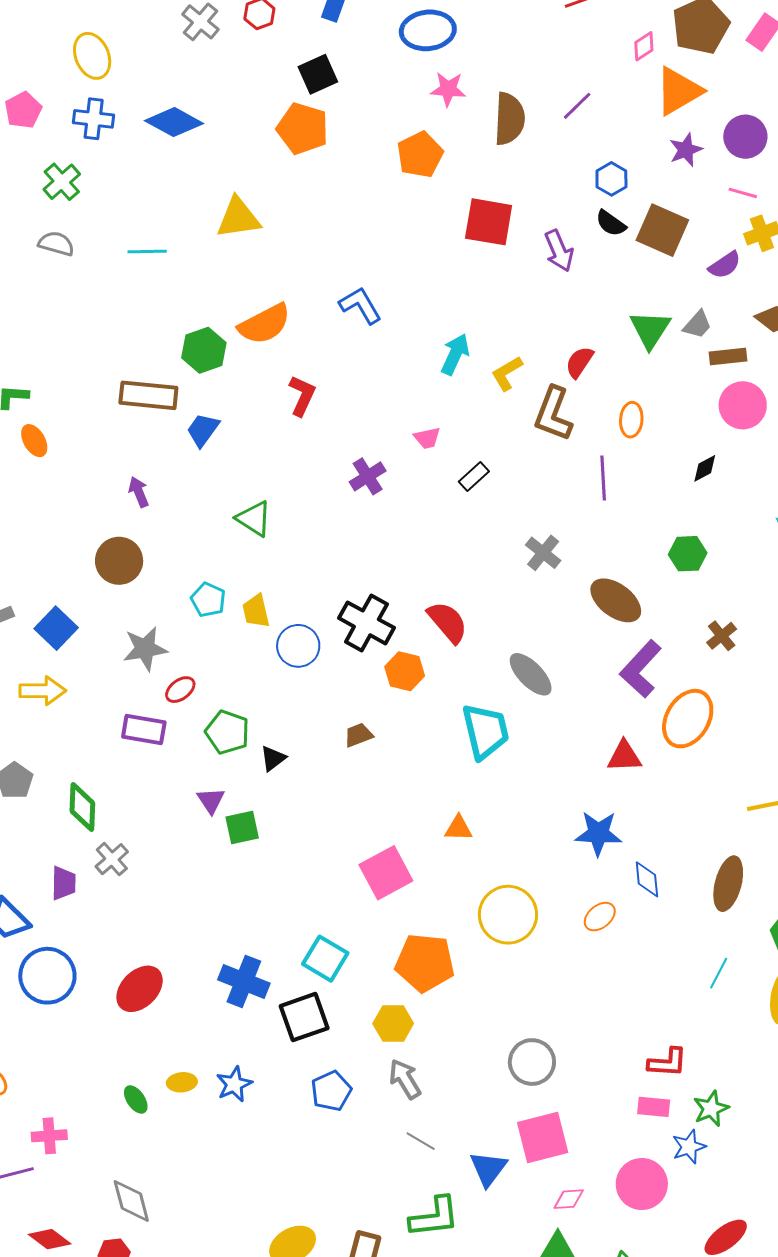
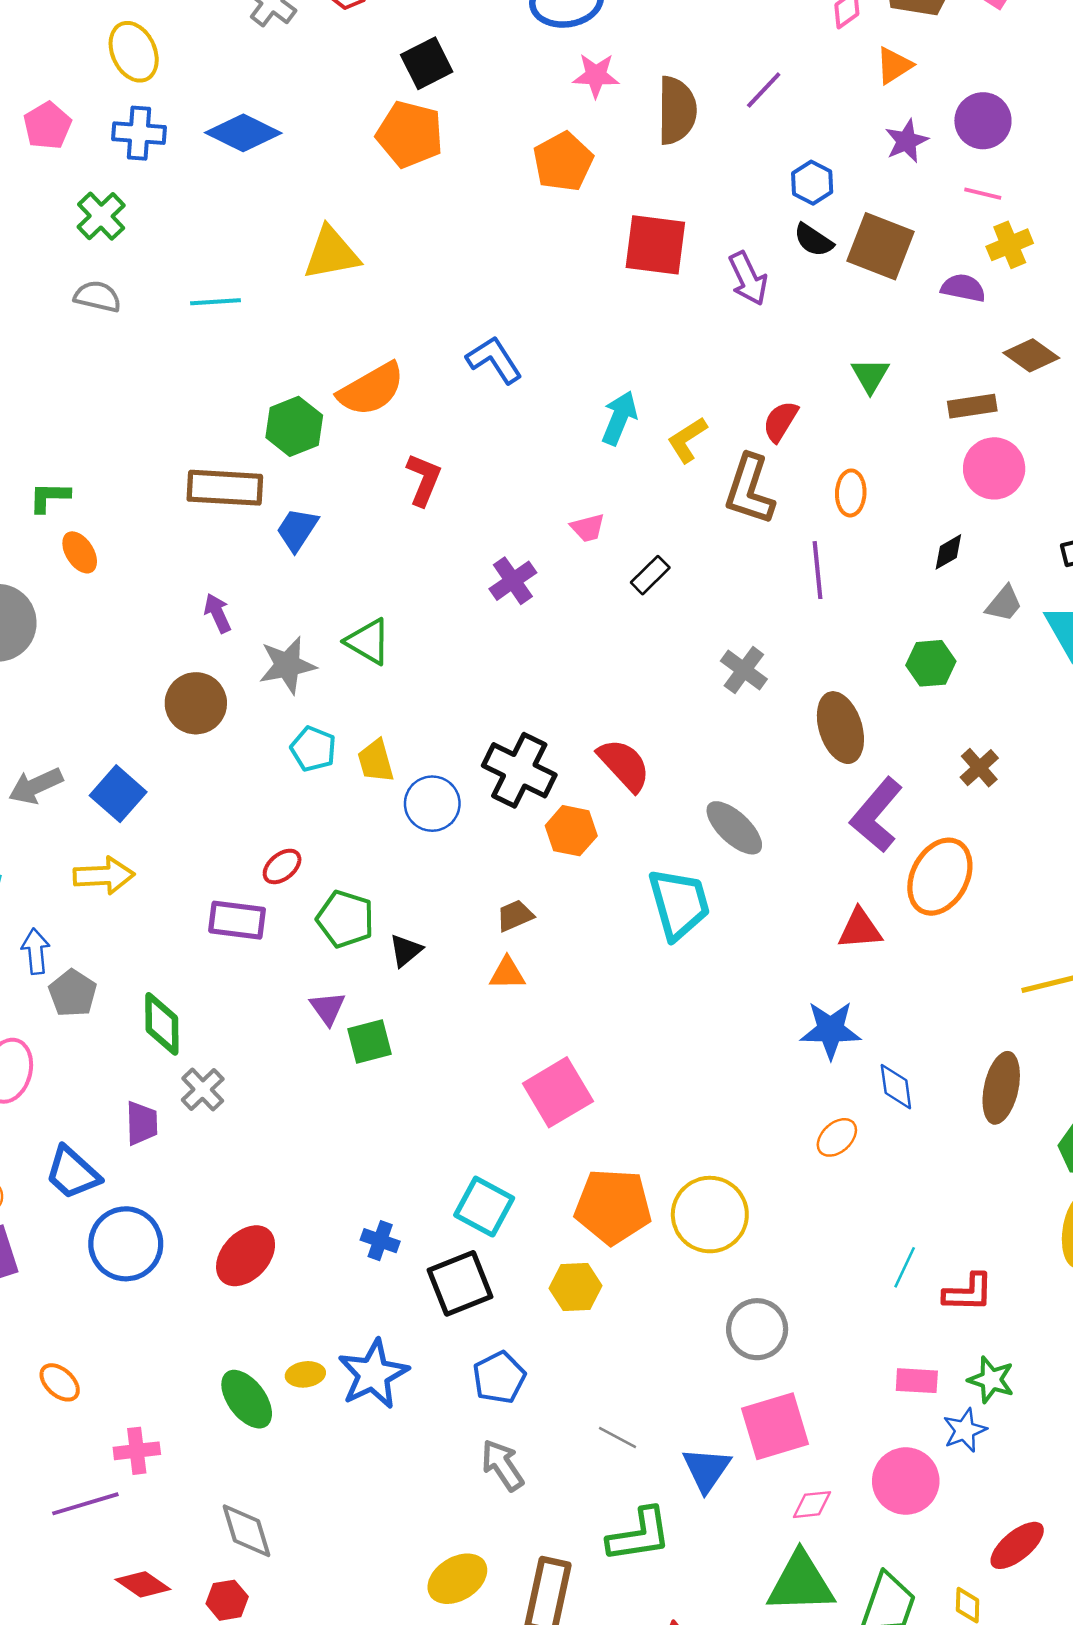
orange triangle: (679, 91) -> (894, 65), size x0.6
purple semicircle: (725, 265) -> (963, 288), turned -132
gray trapezoid: (697, 325) -> (1004, 604), moved
green triangle: (650, 329) -> (870, 375), size x0.7
brown ellipse: (616, 600) -> (840, 728), turned 38
gray star: (145, 649) -> (287, 665), moved
orange triangle: (458, 828) -> (507, 973), moved
yellow circle: (508, 915) -> (710, 1215), moved
cyan line: (719, 973) -> (905, 1267), moved
blue cross: (244, 981) -> (380, 1241), size x0.6
red L-shape: (667, 1063) -> (968, 1293), moved
gray arrow: (405, 1079) -> (502, 1465), moved
blue star: (234, 1084) -> (373, 1374), size x1.5
green ellipse: (136, 1100) -> (247, 1399), size x1.6
green star: (711, 1109) -> (991, 1380), turned -30

